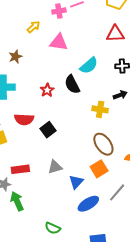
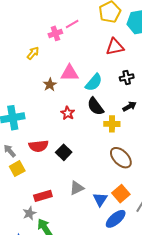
pink triangle: (59, 42) -> (70, 73), moved
brown star: (15, 57) -> (50, 85), moved
black semicircle: (72, 84) -> (95, 106), moved
red star: (47, 90) -> (68, 113), moved
orange square: (99, 169) -> (121, 194), moved

